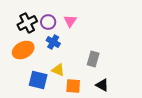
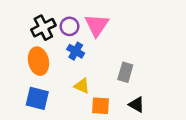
pink triangle: (70, 21) -> (97, 25), size x1.5
orange ellipse: (23, 50) -> (38, 61), turned -75
blue square: (38, 80) -> (37, 98), moved

